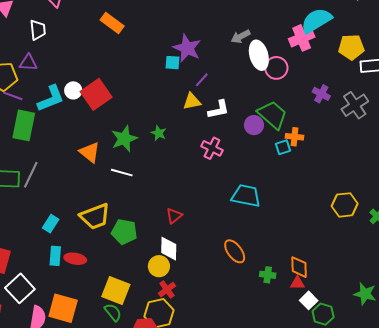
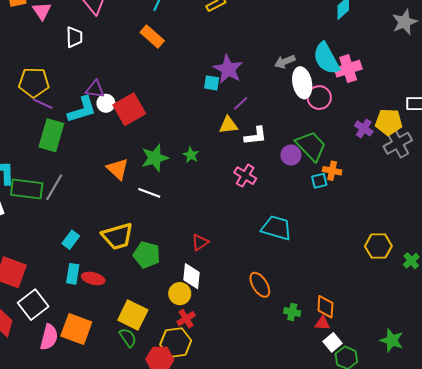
cyan semicircle: (316, 21) -> (326, 58), moved, turned -92
yellow pentagon: (351, 47) -> (389, 122), moved
purple triangle: (28, 63) -> (95, 89), moved

